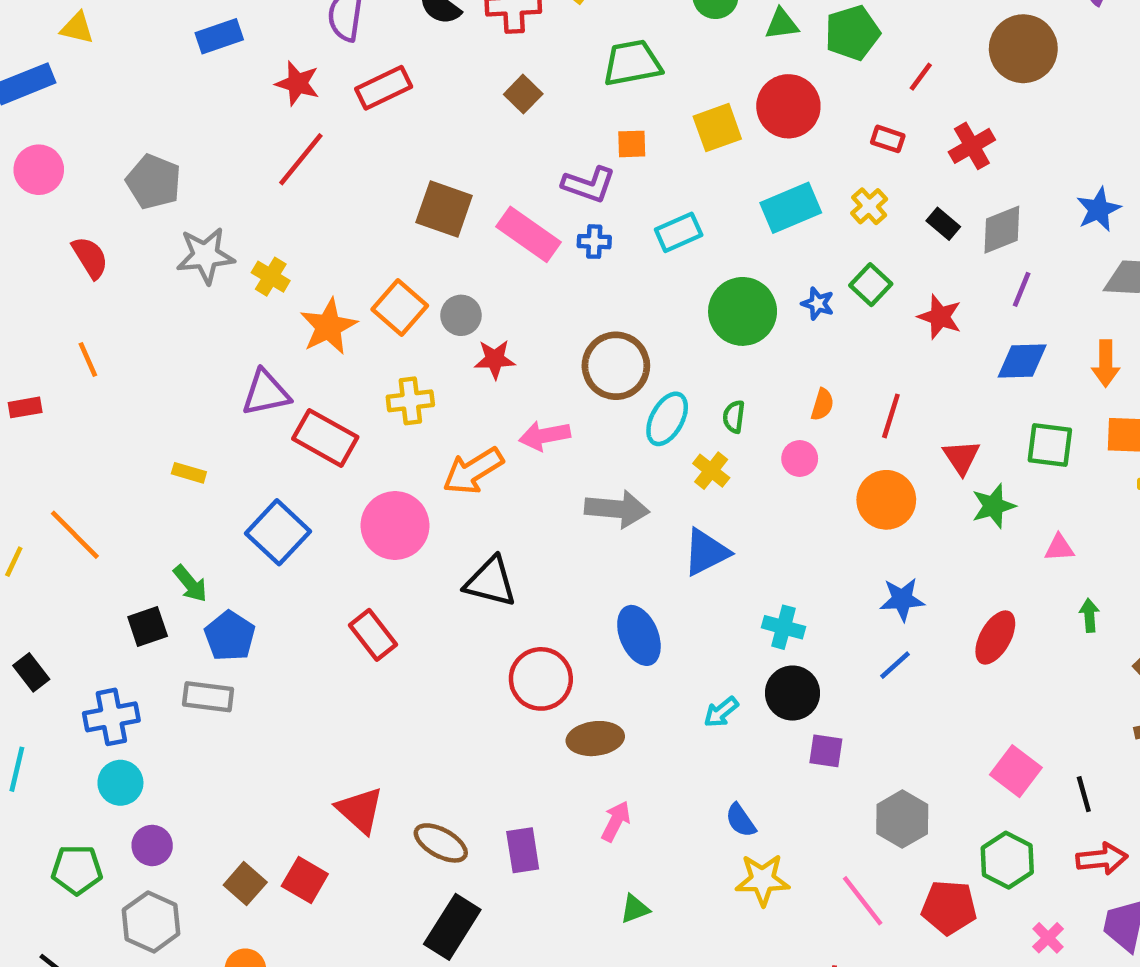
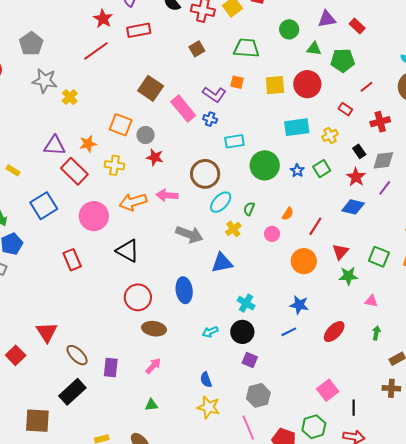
cyan rectangle: (679, 232) -> (234, 141), moved
orange square: (400, 308) -> (121, 125), turned -35
red star: (940, 317) -> (356, 177), moved
orange star: (328, 327) -> (88, 144), moved, size x0.7
blue diamond: (1022, 361) -> (353, 207), moved
gray hexagon: (902, 819) -> (258, 395), moved

